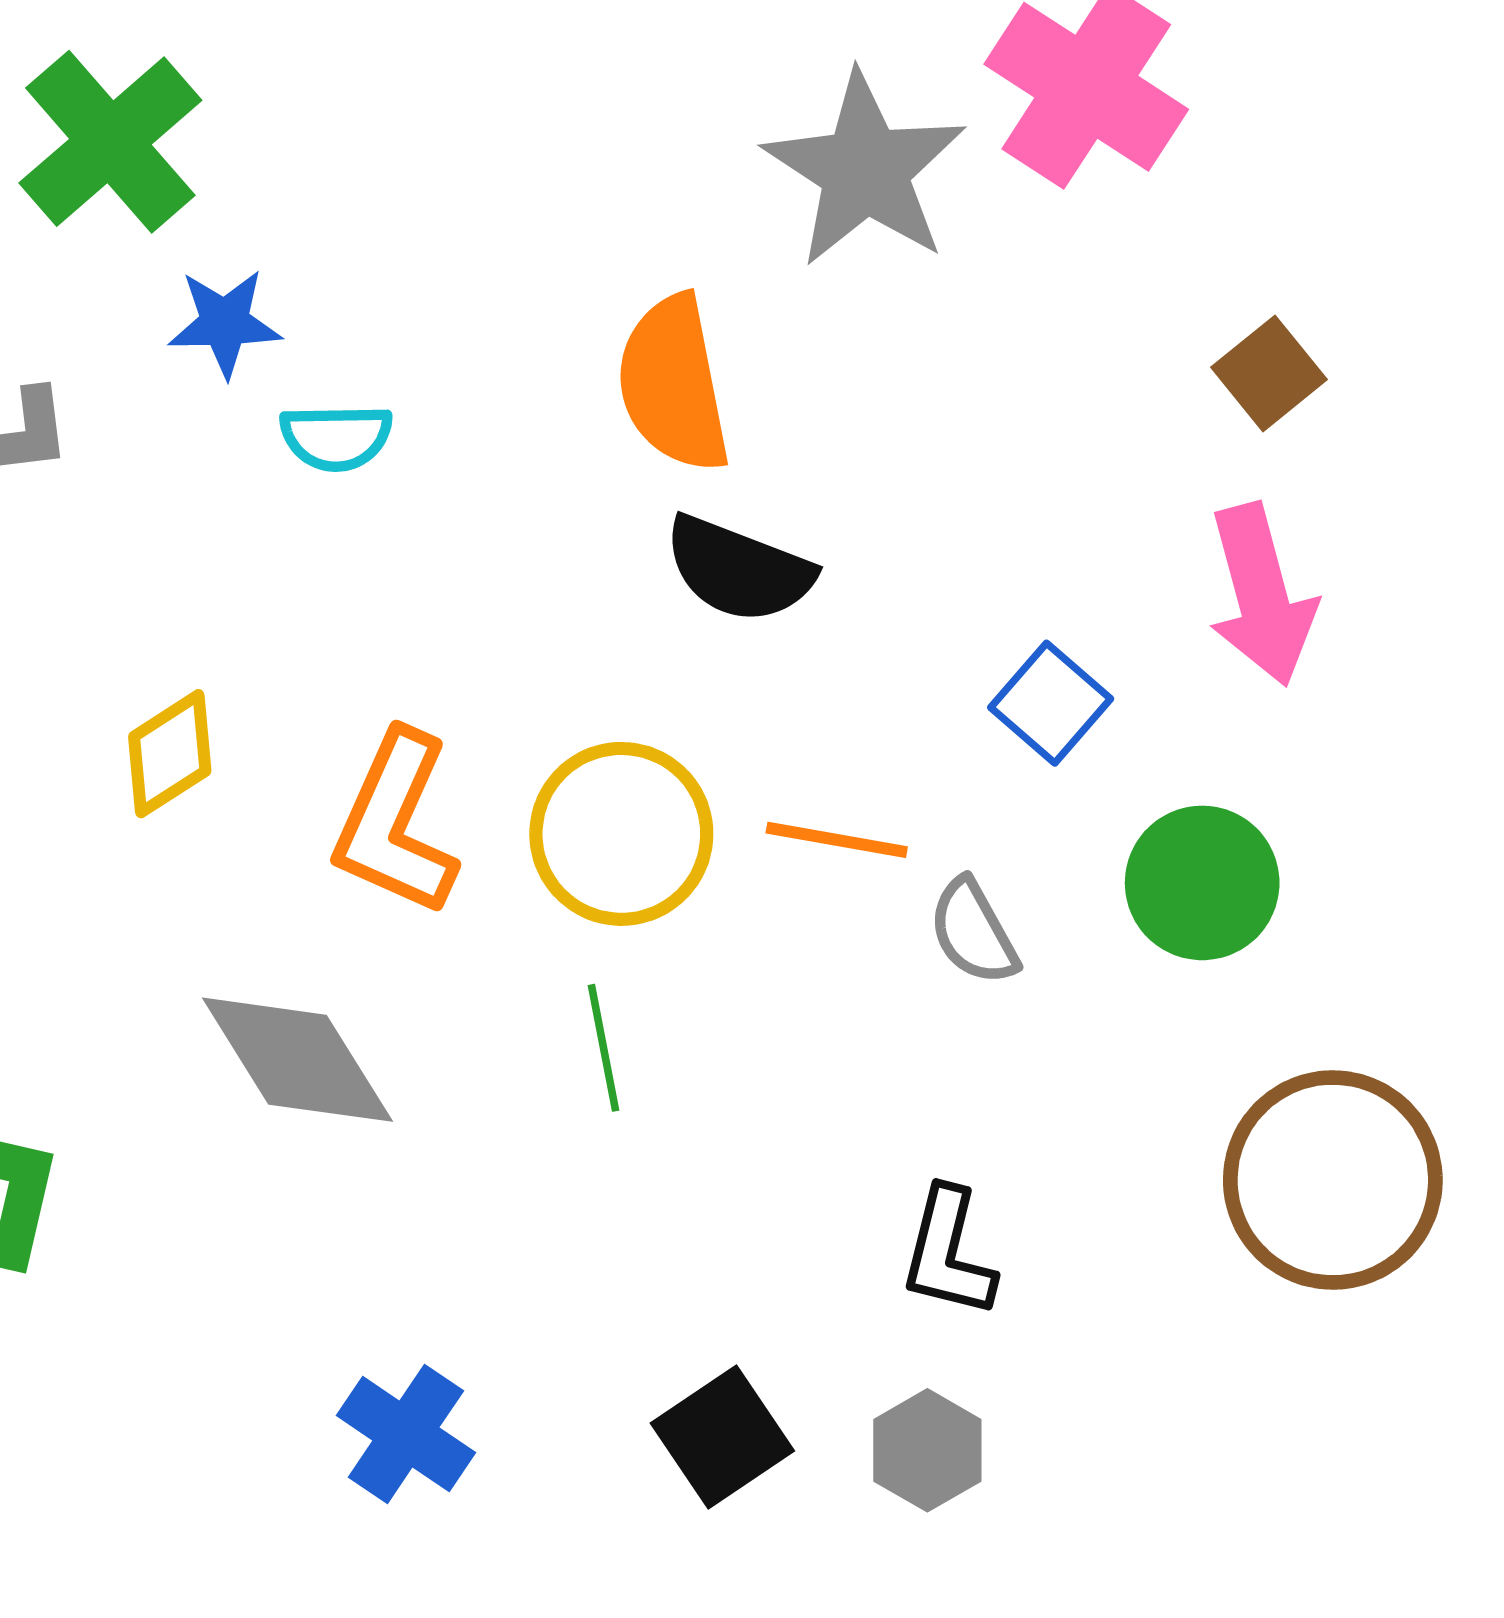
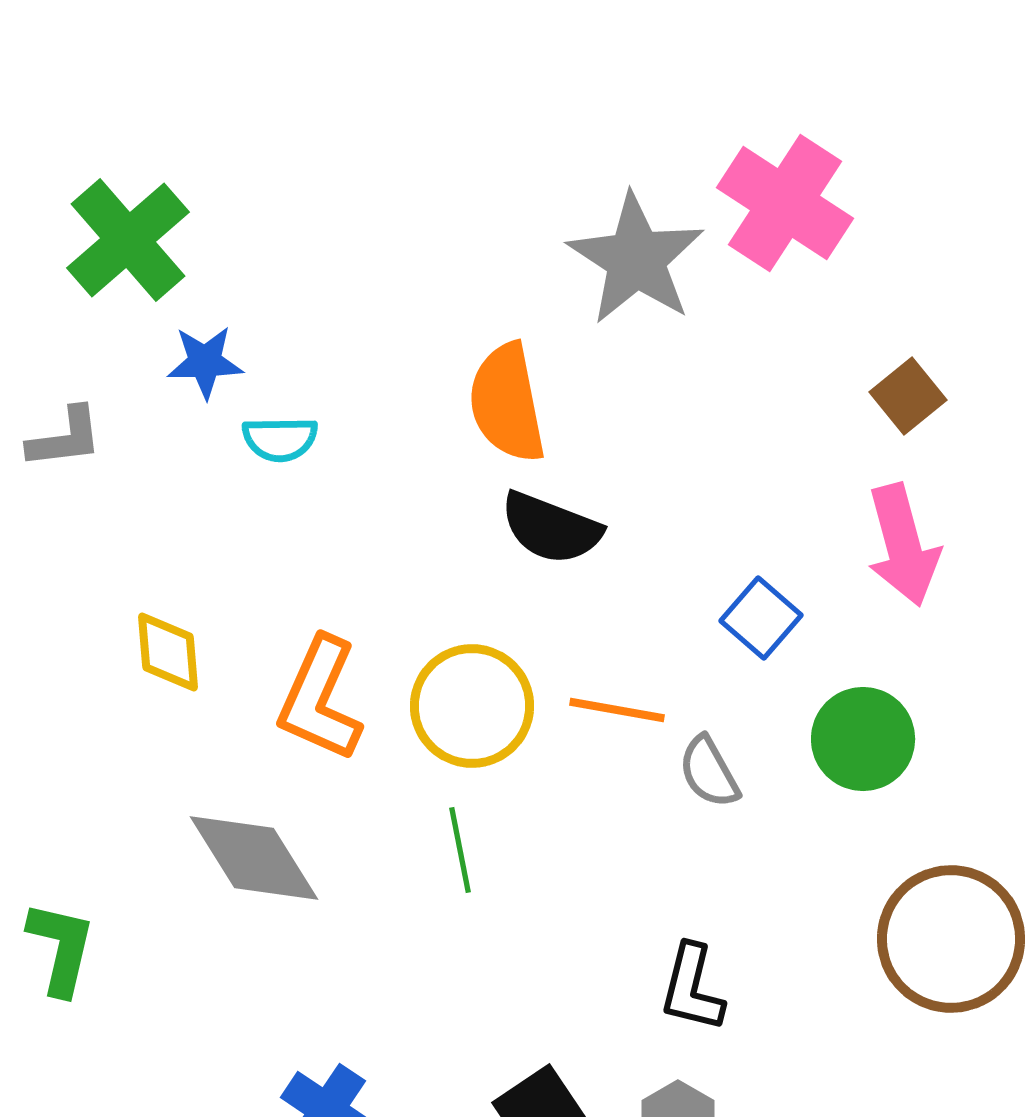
yellow diamond: (170, 754) -> (168, 652), turned -62

